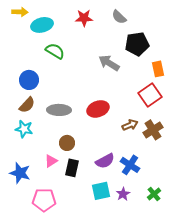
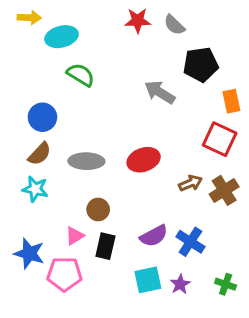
red star: (84, 18) -> (138, 21), moved
red square: (150, 95) -> (220, 139), turned -30
green cross: (154, 194) -> (226, 284), turned -32
pink pentagon: (44, 200) -> (64, 274), moved

